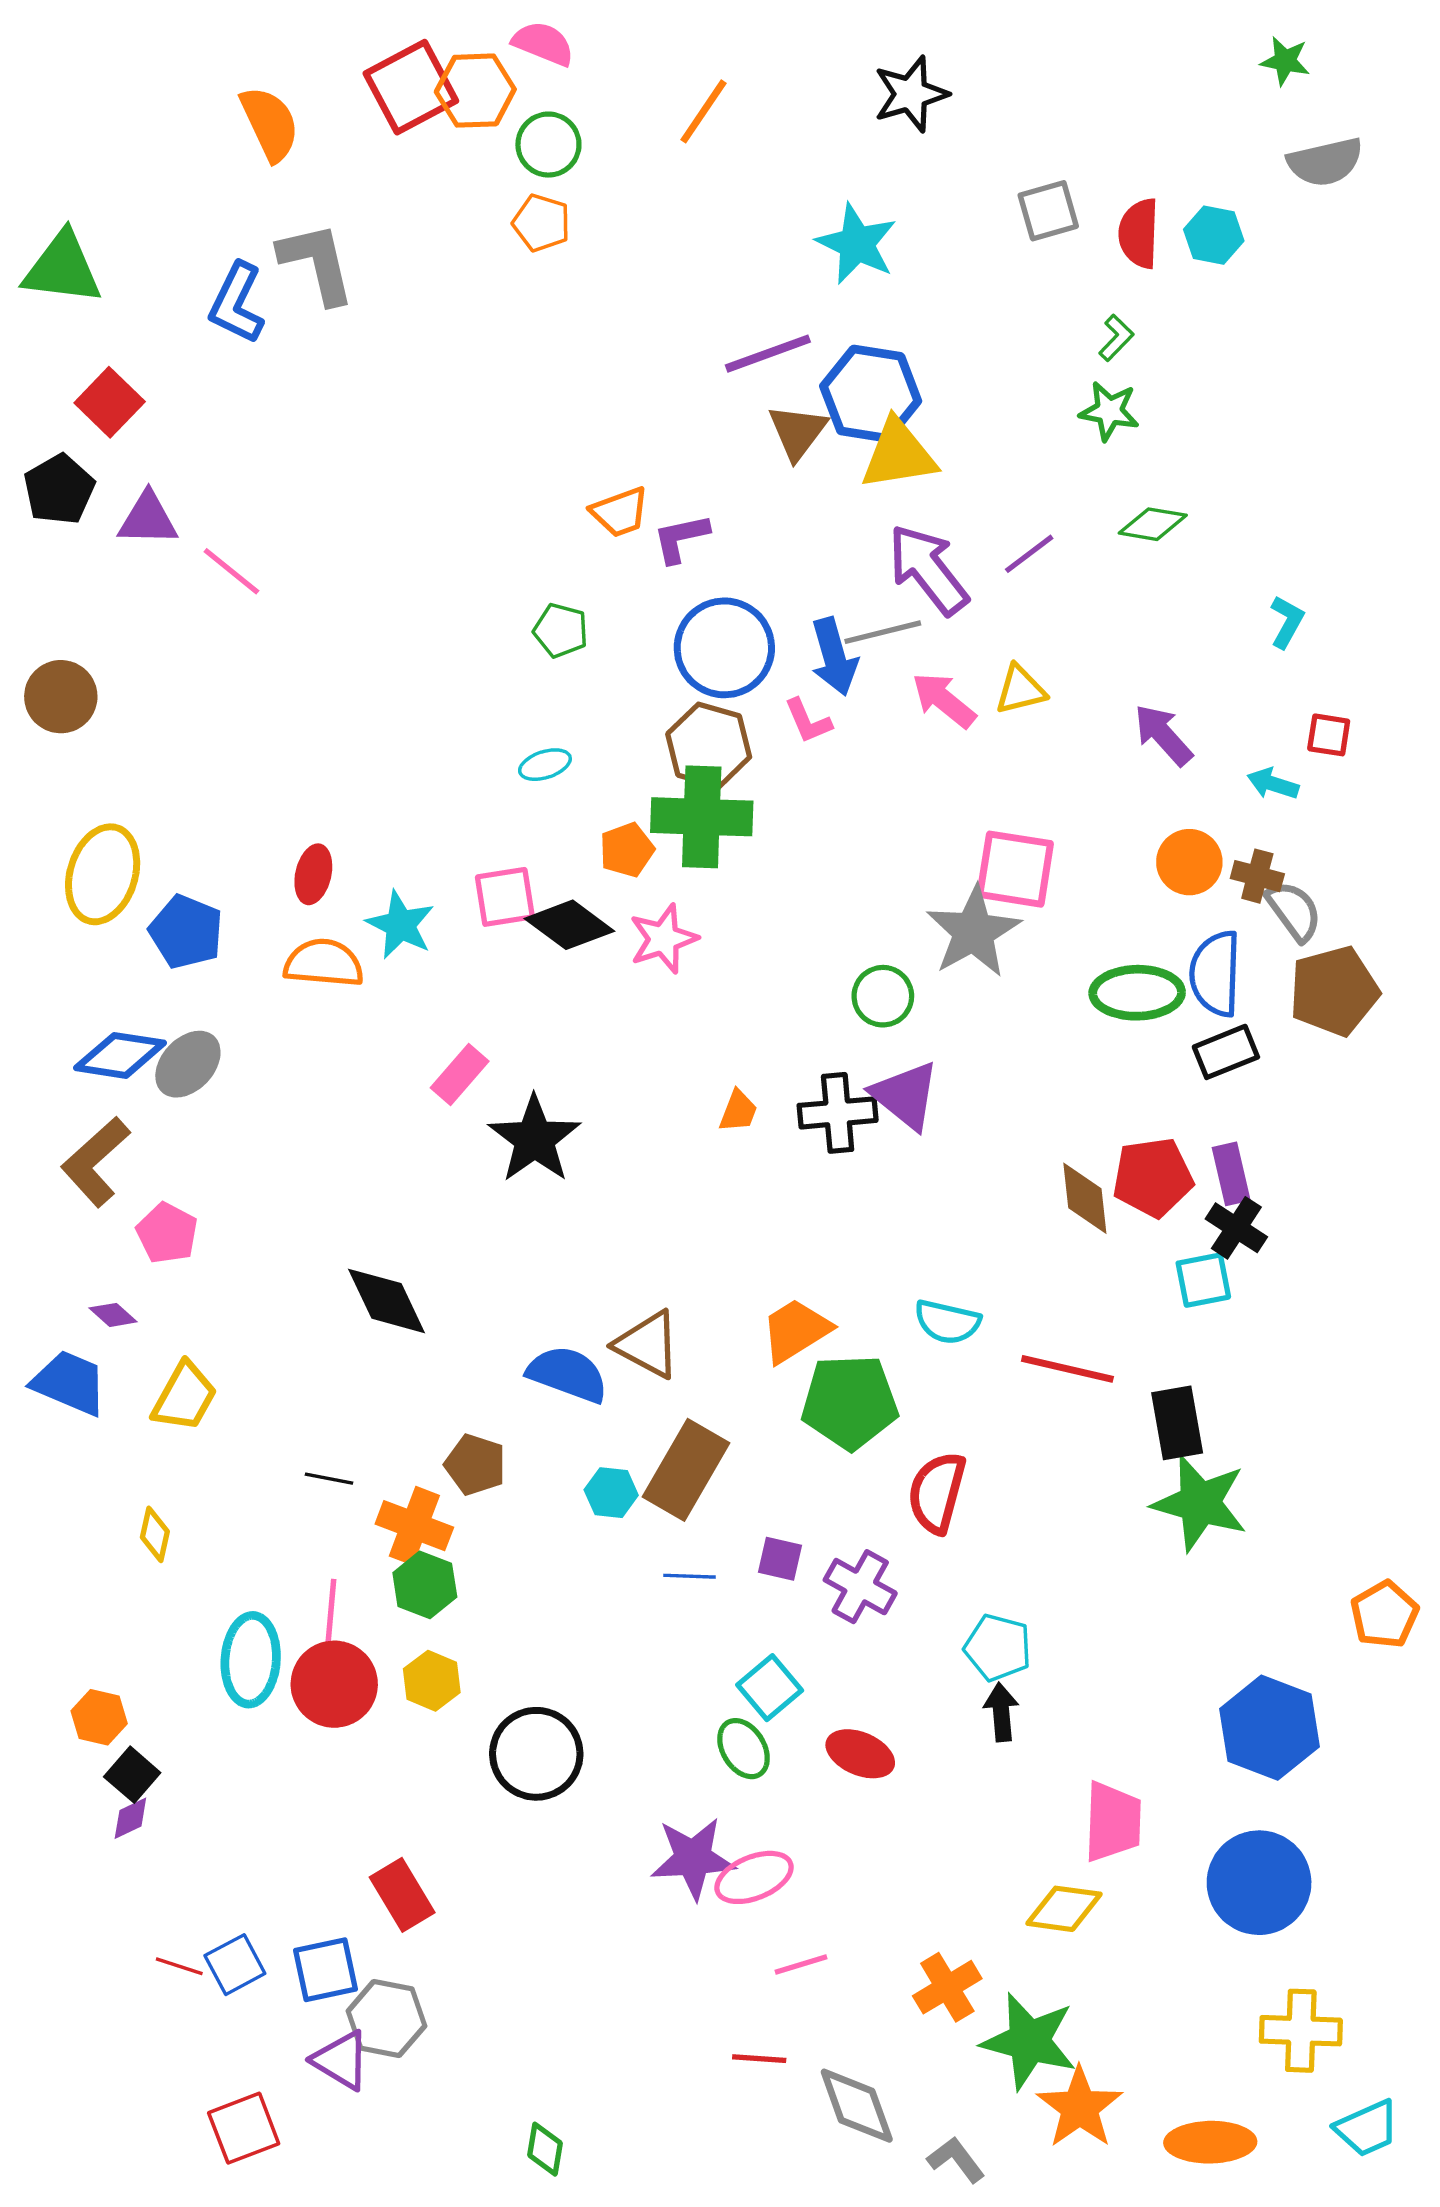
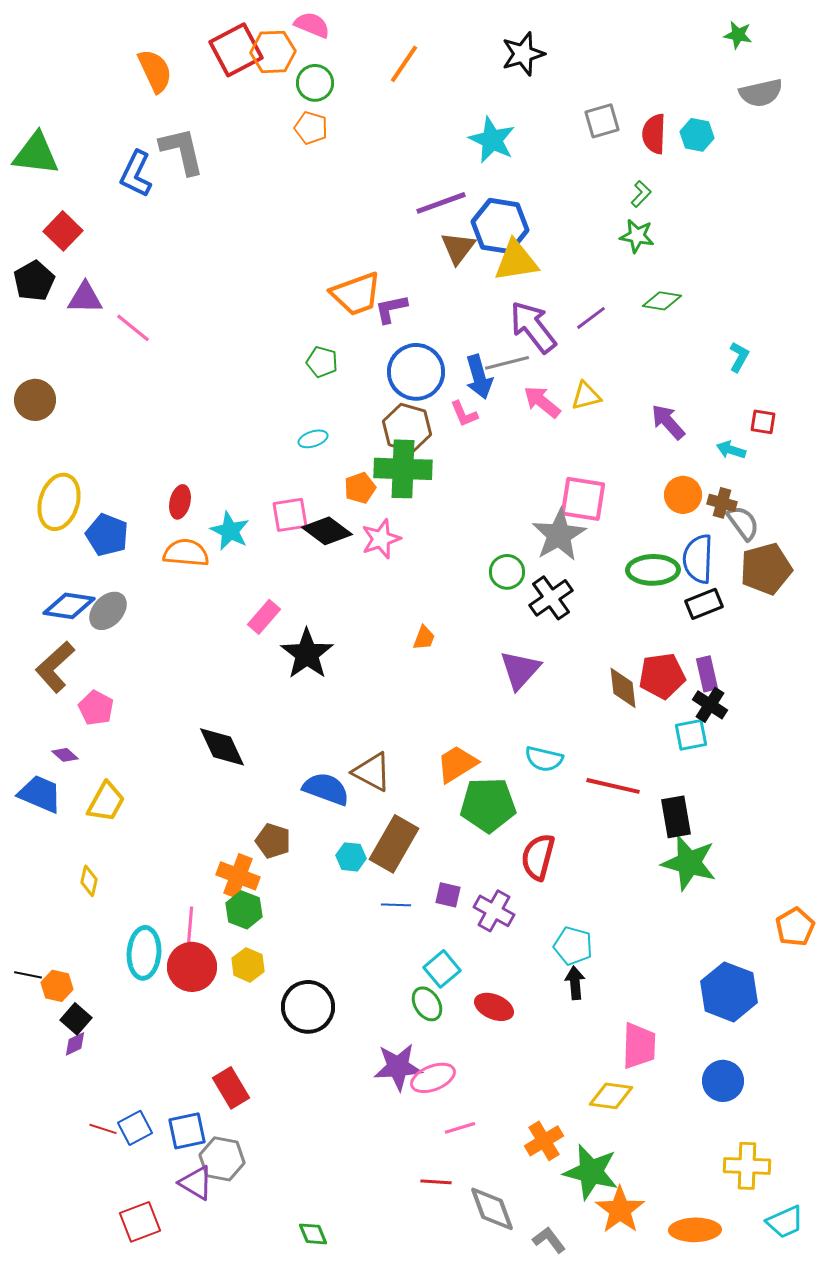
orange trapezoid: (620, 512) -> (356, 294), size x1.5
purple triangle: (905, 1095) -> (520, 670), moved, turned 33
black cross: (838, 1113) -> (551, 598), moved, turned -30
black line: (329, 1479) -> (28, 975), moved
blue circle: (1259, 1883) -> (723, 1081), size x0.7
green diamond: (545, 2149) -> (313, 1234), turned -32

